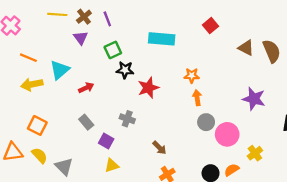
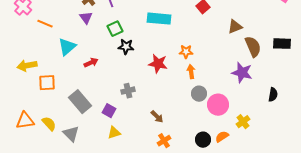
brown triangle: (246, 48) -> (235, 27), turned -49
brown semicircle: (272, 51) -> (253, 47), moved
orange line: (28, 58) -> (45, 24), moved
yellow arrow: (32, 84) -> (27, 66), moved
red star: (148, 88) -> (158, 64), moved, turned 30
gray cross: (127, 119) -> (128, 91), turned -32
gray rectangle: (86, 122) -> (80, 102), moved, size x1.6
orange square: (37, 125) -> (47, 83), moved, turned -30

